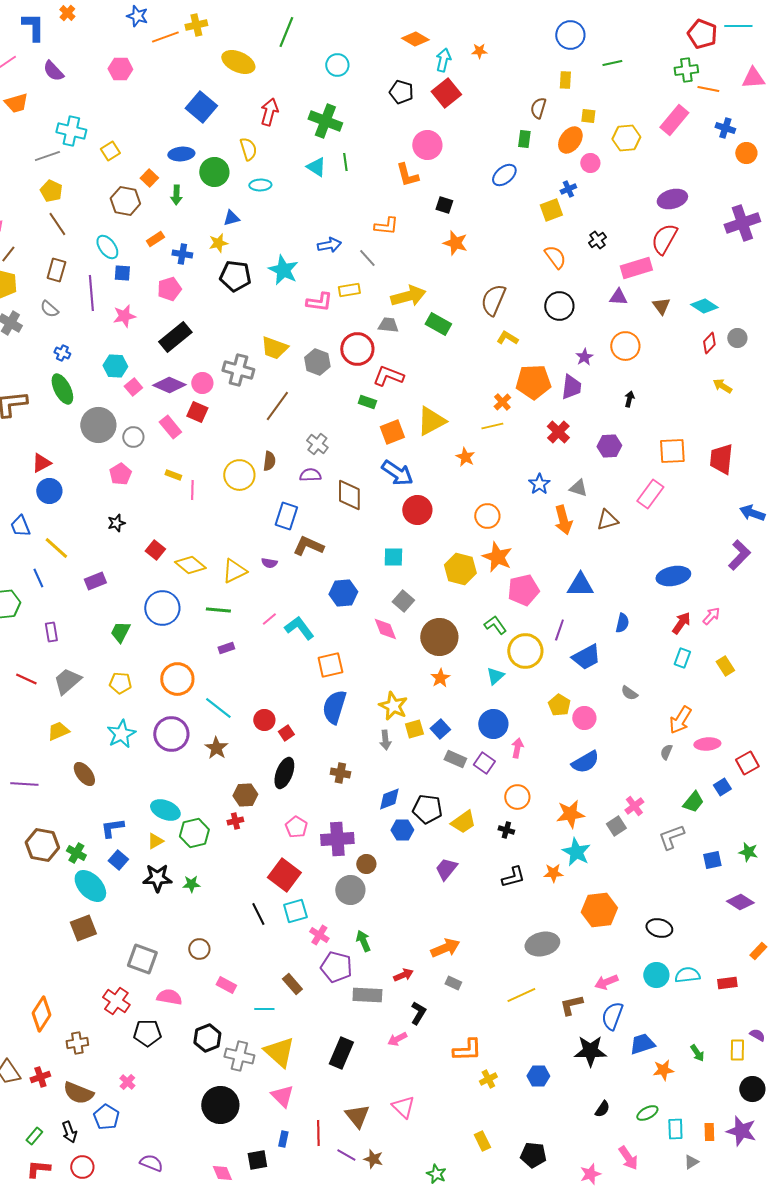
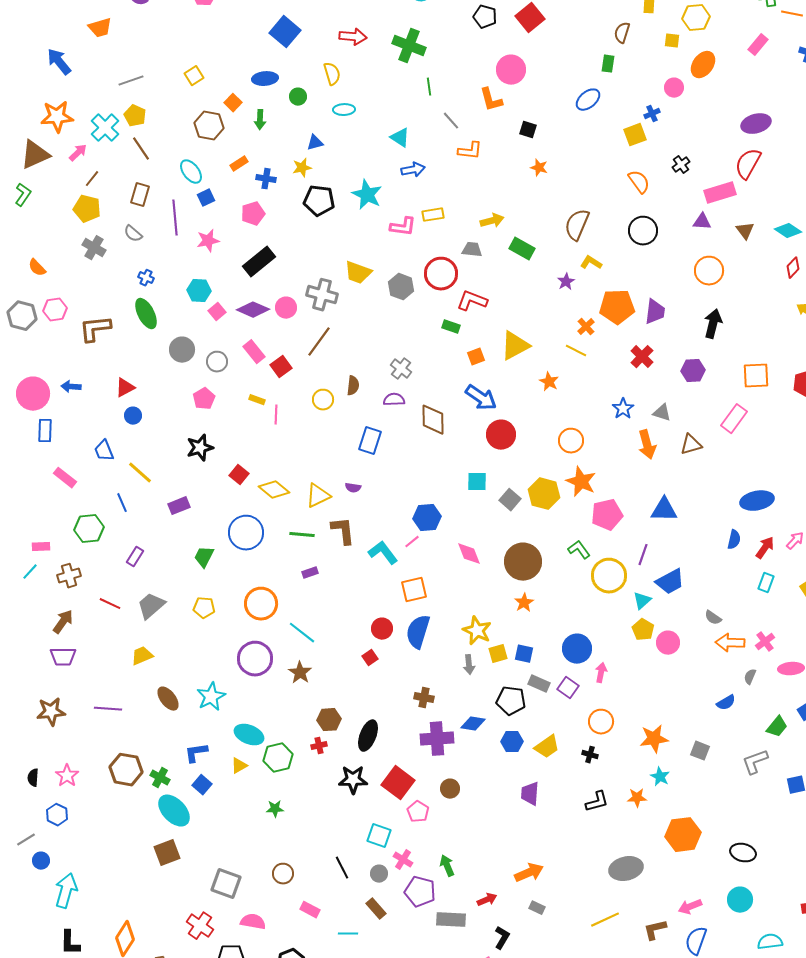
red arrow: (269, 112) -> (353, 37), turned 80
pink rectangle: (674, 120) -> (758, 45), size x0.7
cyan cross: (71, 131) -> (105, 128), moved, turned 32
yellow hexagon: (626, 138) -> (696, 18), moved
orange ellipse: (570, 140) -> (703, 65), moved
cyan triangle: (316, 167) -> (400, 138), moved
green circle: (214, 172) -> (298, 97), size x0.6
orange star: (455, 243) -> (539, 168), size x0.7
gray line: (367, 258) -> (451, 121), moved
blue square: (122, 273) -> (206, 198), turned -30
yellow arrow: (408, 296) -> (492, 221), size x0.7
purple star: (584, 357) -> (566, 282), moved
black arrow: (629, 399) -> (713, 324), size x1.8
brown line: (277, 406) -> (319, 342), moved
red square: (197, 412) -> (281, 367), moved, turned 30
gray circle: (98, 425) -> (182, 350), size x0.7
yellow line: (492, 426) -> (576, 351), turned 40
orange square: (392, 432) -> (476, 357), size x0.7
yellow circle: (239, 475) -> (323, 400), size x0.7
blue circle: (49, 491) -> (133, 416), size x0.7
black star: (116, 523) -> (200, 448), size x1.5
brown L-shape: (308, 546) -> (343, 531), moved, turned 60
gray square: (403, 601) -> (510, 500), moved
pink line: (269, 619) -> (412, 542), moved
blue semicircle: (622, 623) -> (734, 540), moved
purple rectangle: (51, 632) -> (135, 557), turned 42
cyan triangle: (495, 676) -> (642, 601), moved
red circle: (264, 720) -> (382, 629), moved
orange arrow: (680, 720) -> (730, 643), moved, turned 60
blue square: (440, 729) -> (524, 654), turned -36
cyan star: (121, 734) -> (211, 697), moved
blue semicircle: (585, 762) -> (726, 703), moved, size x0.7
black ellipse: (284, 773) -> (368, 736), moved
blue diamond: (389, 799) -> (473, 724), turned 30
pink cross: (634, 806) -> (765, 642), moved
black pentagon: (427, 809) -> (511, 701), moved
gray square: (616, 826) -> (700, 751), turned -36
pink pentagon: (296, 827) -> (418, 812), moved
blue hexagon: (402, 830) -> (512, 742), moved
purple cross: (337, 839) -> (437, 739), moved
cyan star: (576, 852) -> (660, 777), size x0.7
purple trapezoid: (446, 869) -> (530, 794), turned -35
red square: (284, 875) -> (398, 783), moved
black star: (157, 878) -> (353, 780), moved
gray circle: (350, 890) -> (379, 874), moved, size x0.6
cyan square: (295, 911) -> (379, 836), turned 35
black line: (258, 914) -> (342, 868), moved
cyan semicircle: (687, 975) -> (770, 942), moved

